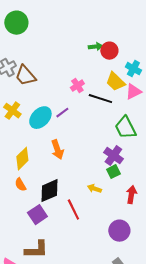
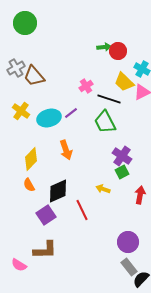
cyan ellipse: (40, 118) -> (49, 118), turned 30
green trapezoid: (125, 128) -> (105, 122), moved
purple circle: (119, 231) -> (128, 242), moved

